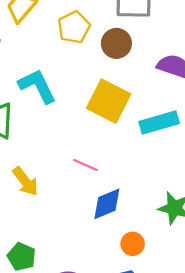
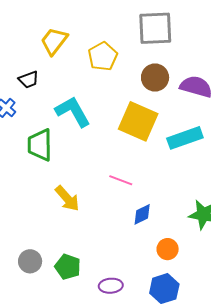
brown circle: (116, 43) -> (155, 78), moved
blue diamond: (107, 204) -> (142, 214), size x0.7

